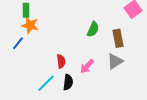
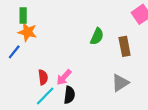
red semicircle: (61, 61) -> (43, 77), moved
gray triangle: (115, 61) -> (120, 83), moved
pink arrow: (87, 66) -> (64, 77), moved

